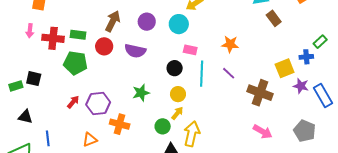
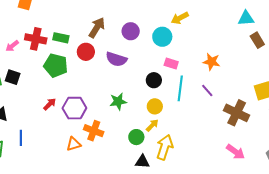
pink arrow: (30, 31) -> (12, 46), moved, turned 40
orange triangle: (90, 140) -> (74, 144), moved

